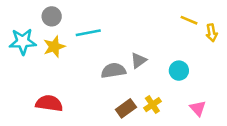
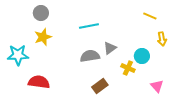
cyan line: (88, 33) -> (89, 26), moved
yellow arrow: (212, 33) -> (162, 39), moved
cyan star: (23, 42) -> (18, 55), moved
yellow cross: (152, 105) -> (128, 68), moved, turned -32

